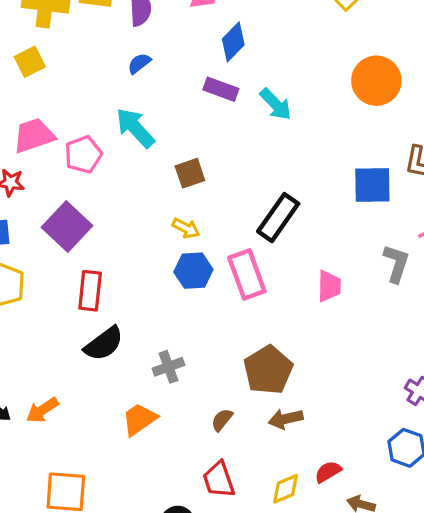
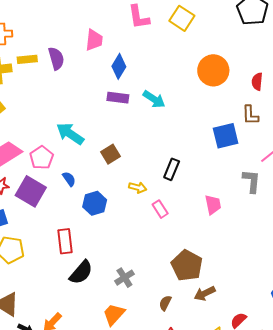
blue semicircle: (139, 63) -> (69, 179), moved, turned 105
black rectangle: (278, 218) -> (172, 169), size x0.7
purple square: (67, 227) -> (31, 191), moved
yellow arrow: (186, 228) -> (138, 188), moved
blue hexagon: (193, 271) -> (95, 203), moved
pink rectangle: (247, 274) -> (160, 209), size x0.6

